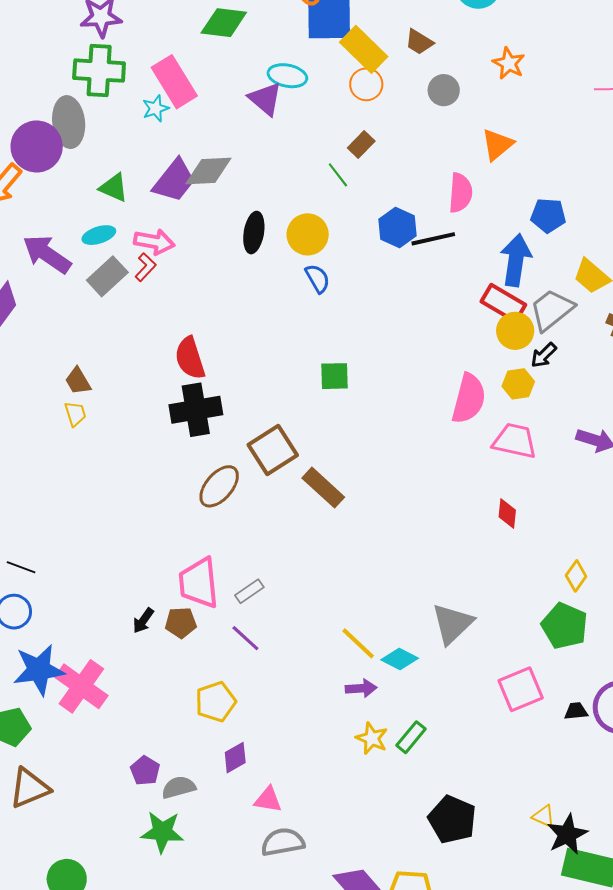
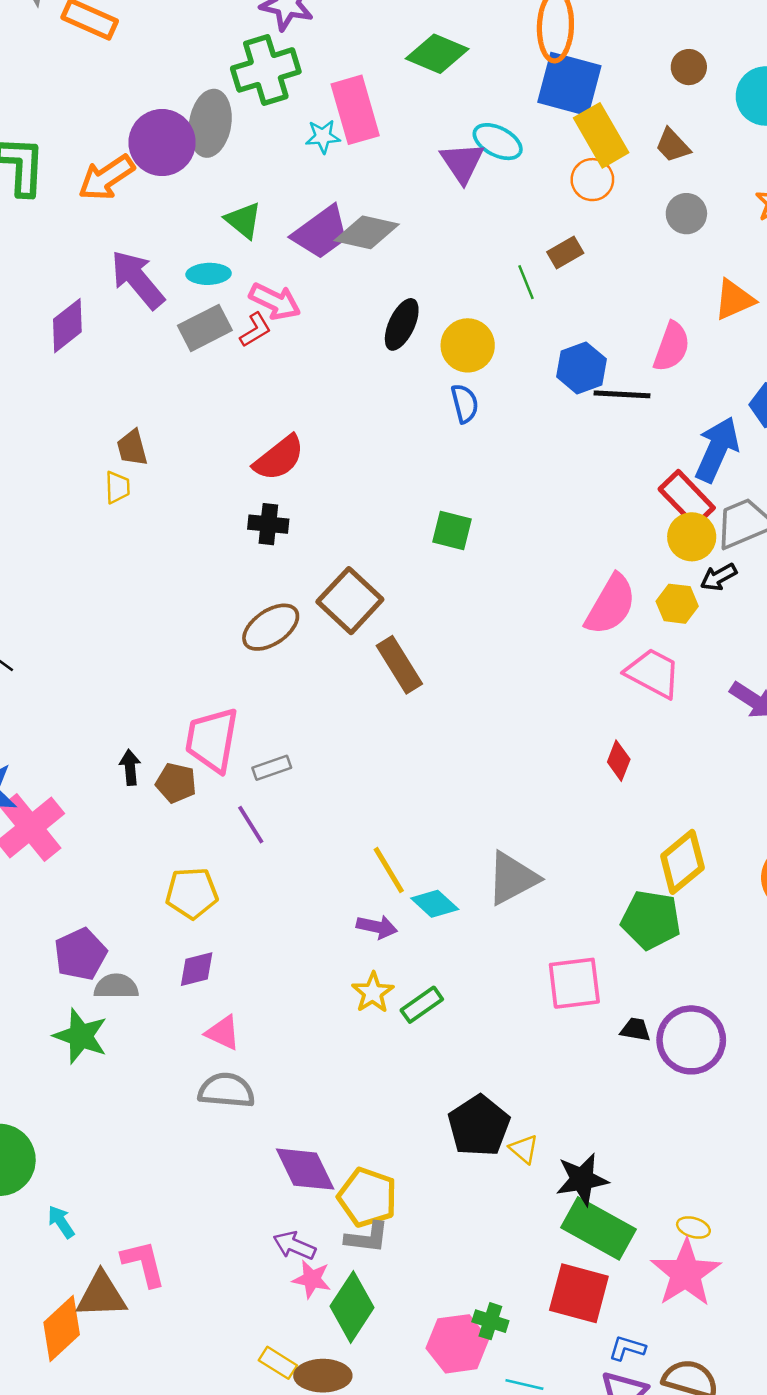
green cross: (99, 71) -> (266, 70), turned -36
red semicircle: (190, 358) -> (279, 458), turned -126
black cross: (196, 410) -> (268, 524), size x0.6
brown square: (273, 450) -> (350, 601), turned -30
yellow diamond: (576, 576) -> (682, 862), size x1.6
black arrow: (143, 621) -> (130, 767), turned 124
green pentagon: (565, 626) -> (651, 920), turned -30
purple pentagon: (145, 771) -> (80, 954), size x1.4
yellow triangle: (544, 816) -> (524, 1149), moved
black pentagon: (452, 819) -> (479, 1126), moved

